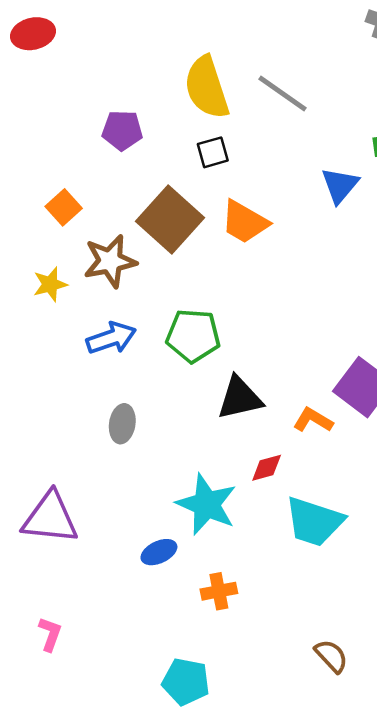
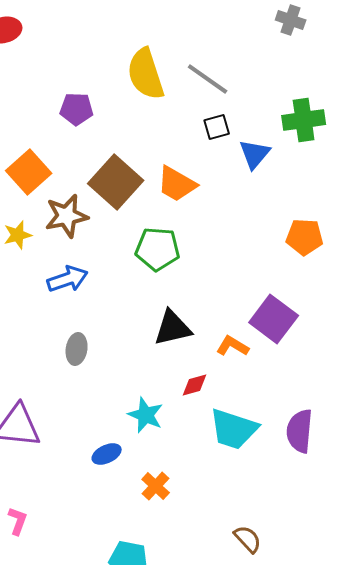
black square: (213, 152) -> (217, 127), moved
orange square: (64, 207) -> (29, 172), size x1.5
green pentagon: (193, 336) -> (158, 249), moved
cyan star: (207, 504) -> (146, 415), size x0.7
orange cross: (219, 591) -> (156, 486), turned -36

